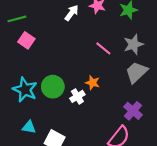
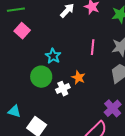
pink line: (103, 48) -> (93, 47), turned 49
cyan star: (25, 90) -> (53, 56), moved, size x0.7

